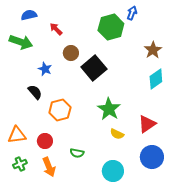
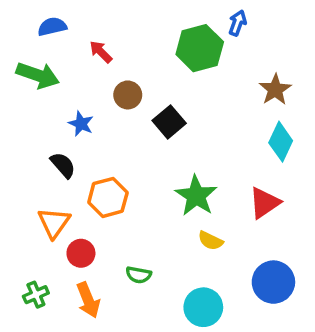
black square: (94, 68) -> (169, 122), size x0.7
cyan diamond: (156, 79) -> (281, 142), turned -30
red triangle: (147, 124) -> (264, 203), moved
orange triangle: (17, 135) -> (54, 223), moved, turned -48

